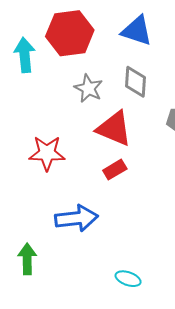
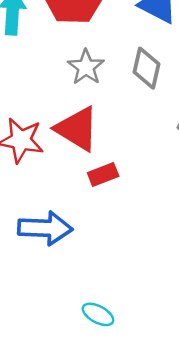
red triangle: (114, 129) -> (77, 129), moved

